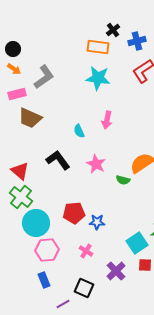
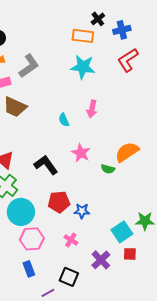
black L-shape: (58, 160) -> (46, 165), moved

